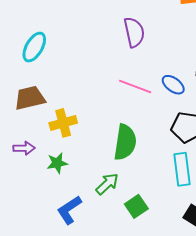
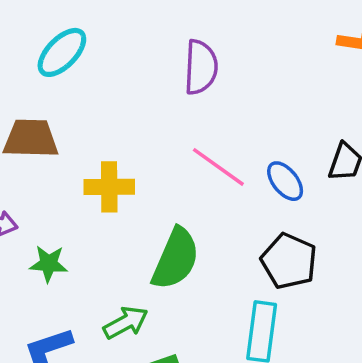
purple semicircle: (134, 32) -> (201, 67), moved
yellow cross: (63, 123) -> (109, 187), moved

